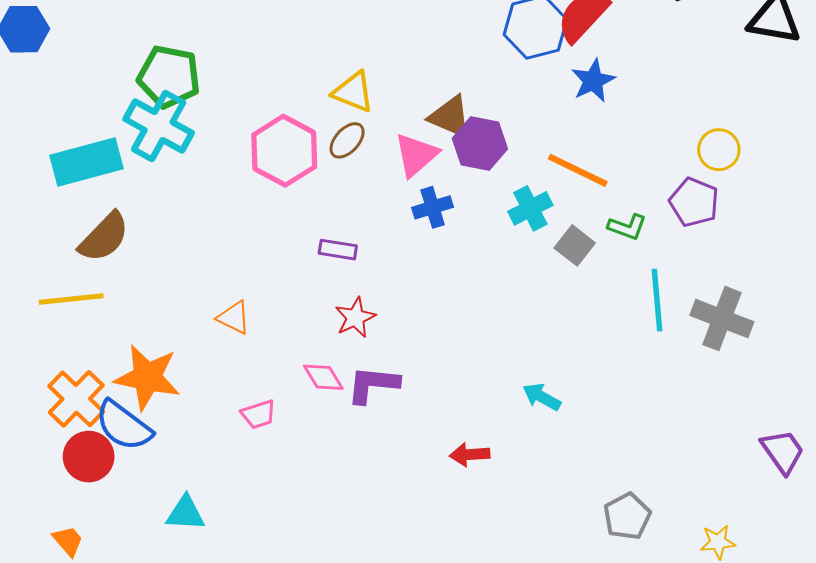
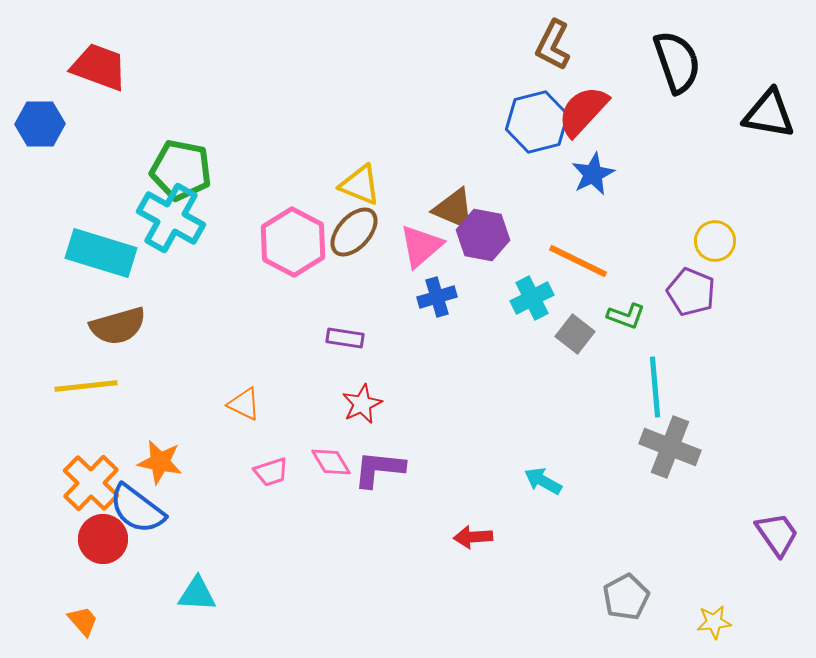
brown ellipse: (347, 140) -> (354, 232), size x1.4
cyan rectangle: (87, 162) -> (101, 253), turned 32
brown semicircle: (104, 237) -> (118, 326), turned 30
gray cross: (722, 319) -> (670, 447), moved
orange star: (147, 377) -> (160, 462), size x0.7
pink trapezoid: (259, 414) -> (271, 472), moved

